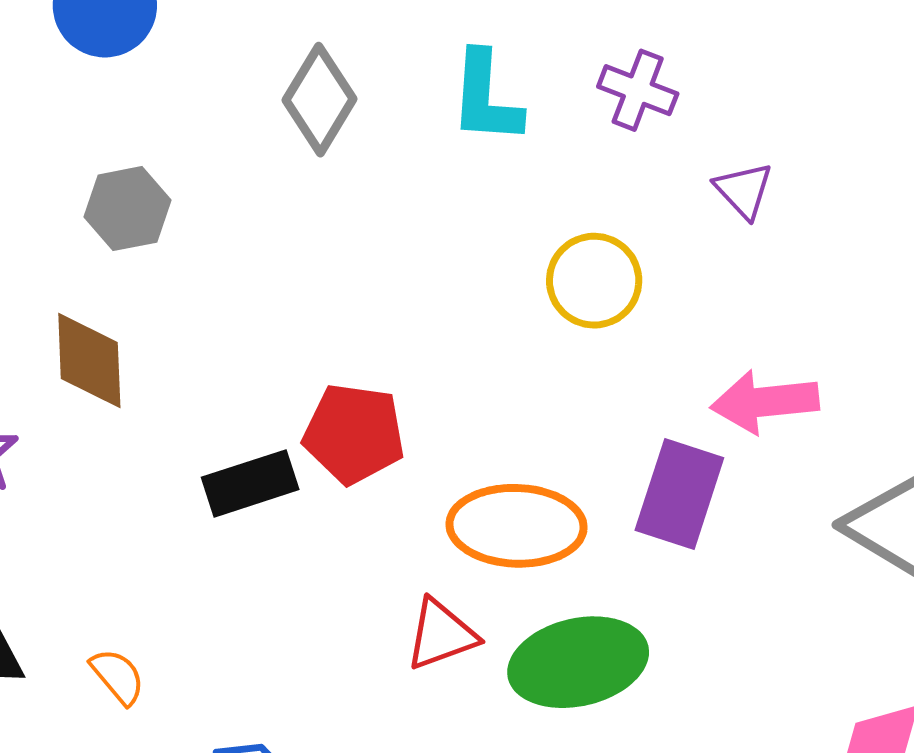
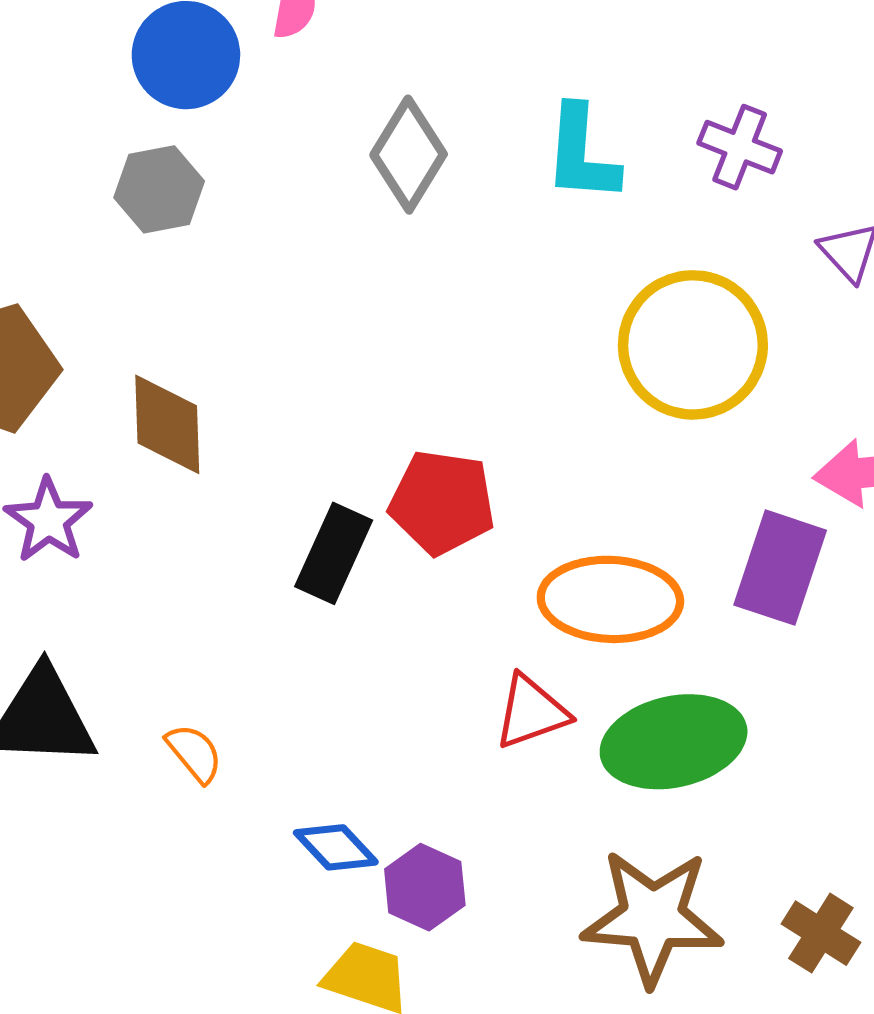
gray hexagon: (128, 209) -> (159, 189), moved
yellow circle: (594, 281) -> (693, 345), size x1.5
black rectangle: (250, 483) -> (334, 553), turned -48

